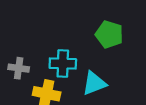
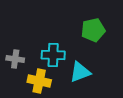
green pentagon: (109, 34) -> (93, 30), turned -30

